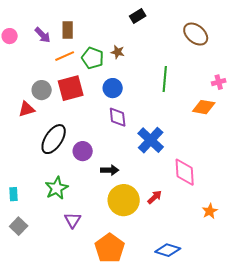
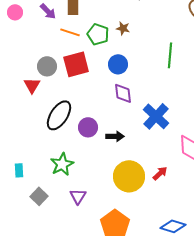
orange line: (65, 56) -> (70, 32), turned 42
red triangle: (27, 109) -> (32, 85), turned -42
black arrow: (110, 170) -> (115, 136), moved
gray square: (19, 226) -> (39, 196), moved

